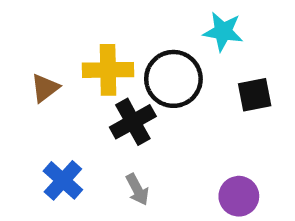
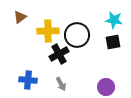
cyan star: (223, 32) -> (114, 20), moved
brown triangle: (45, 88) -> (20, 17), moved
blue cross: (63, 180) -> (28, 80), turned -36

